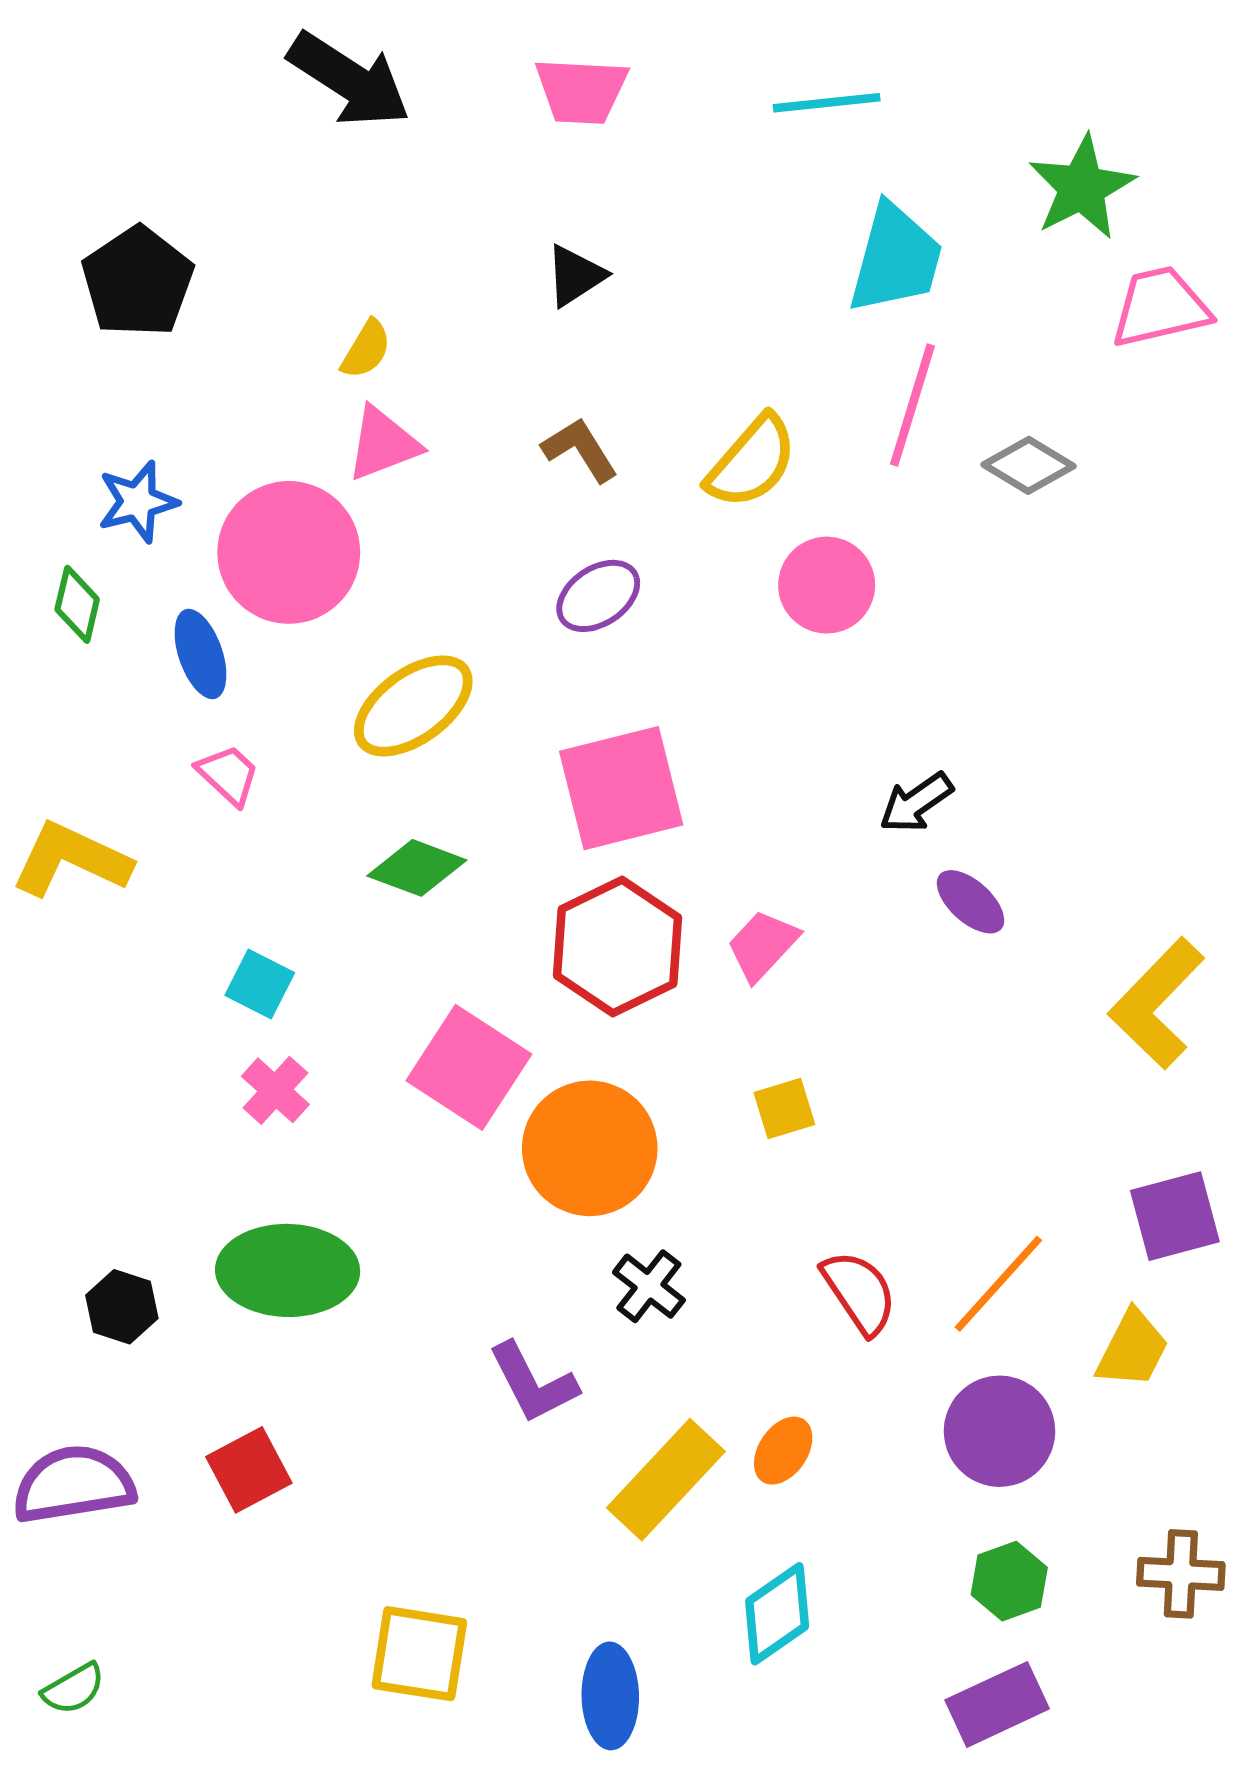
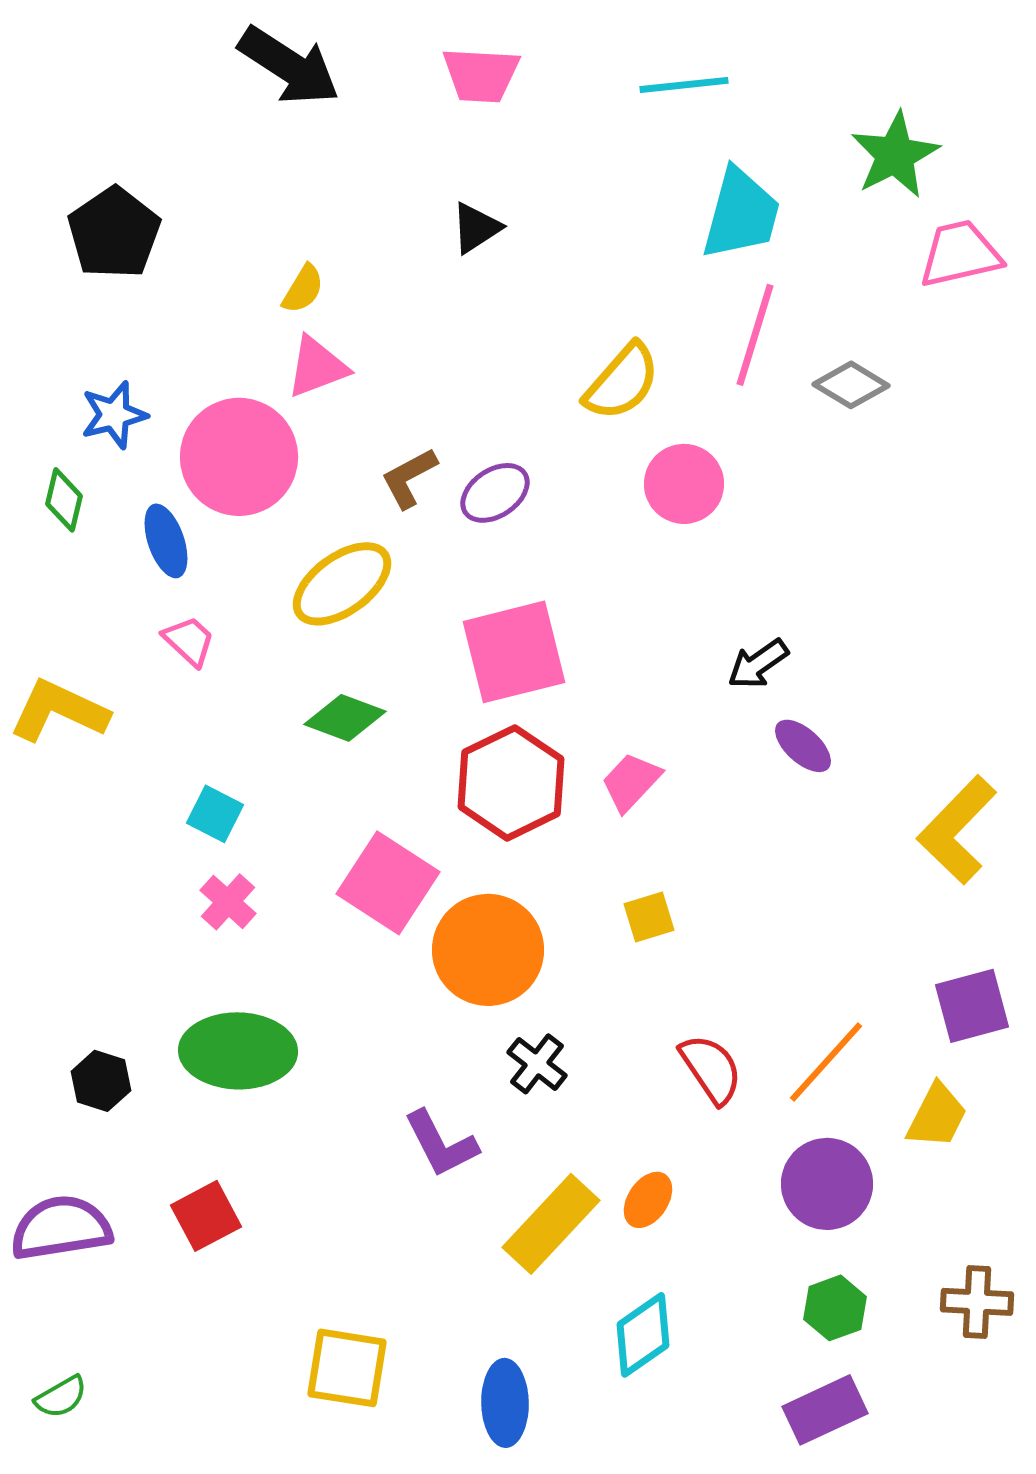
brown L-shape: (580, 450) -> (409, 478), moved, turned -86

